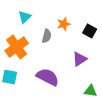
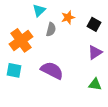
cyan triangle: (25, 17) -> (39, 10), moved
purple triangle: (80, 59) -> (95, 52), moved

